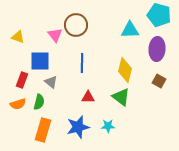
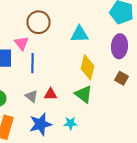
cyan triangle: (130, 30) -> (80, 34), moved
pink triangle: (55, 35) -> (22, 43), moved
blue line: (82, 63) -> (32, 63), moved
gray triangle: (51, 82) -> (32, 96), moved

